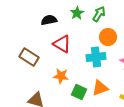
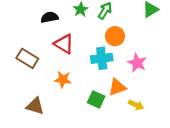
orange triangle: (100, 88) -> (117, 87), moved
green square: (79, 92) -> (96, 99), moved

